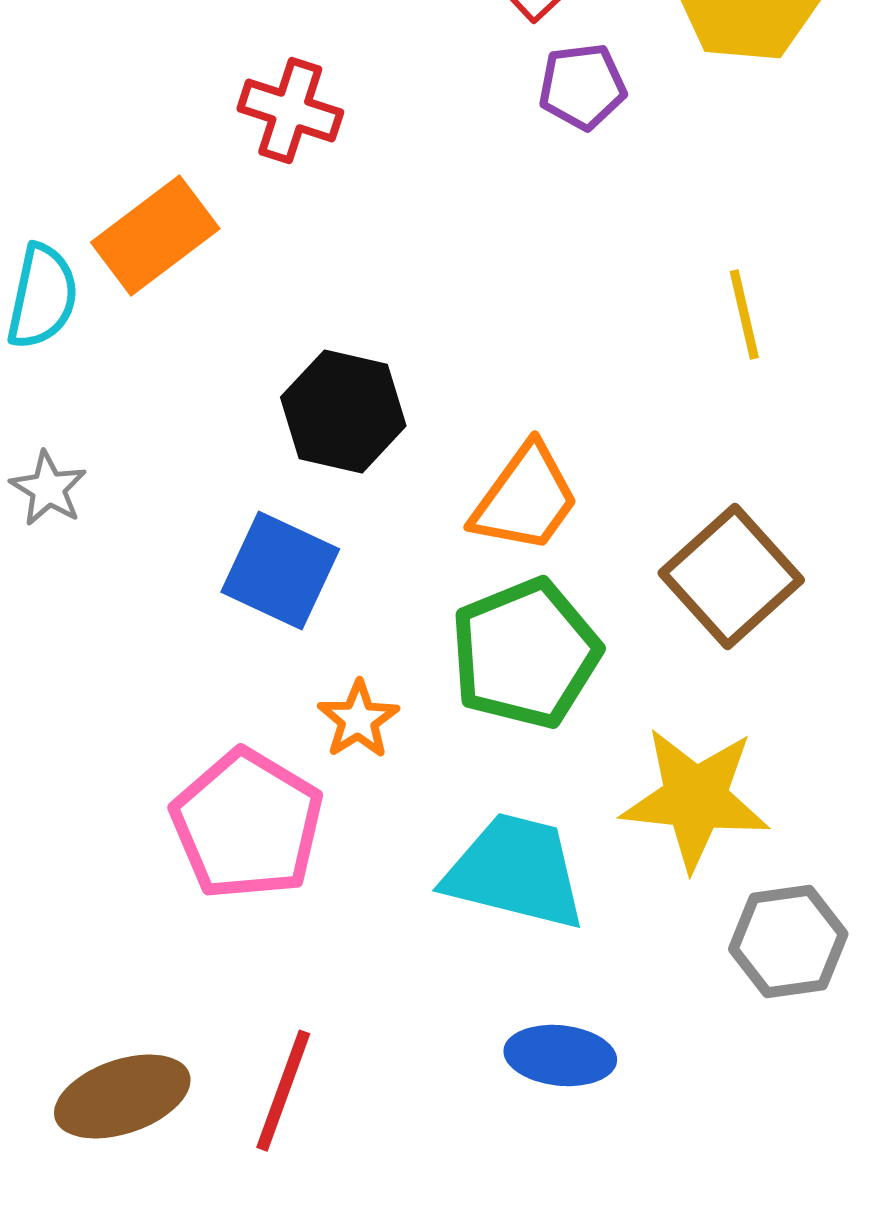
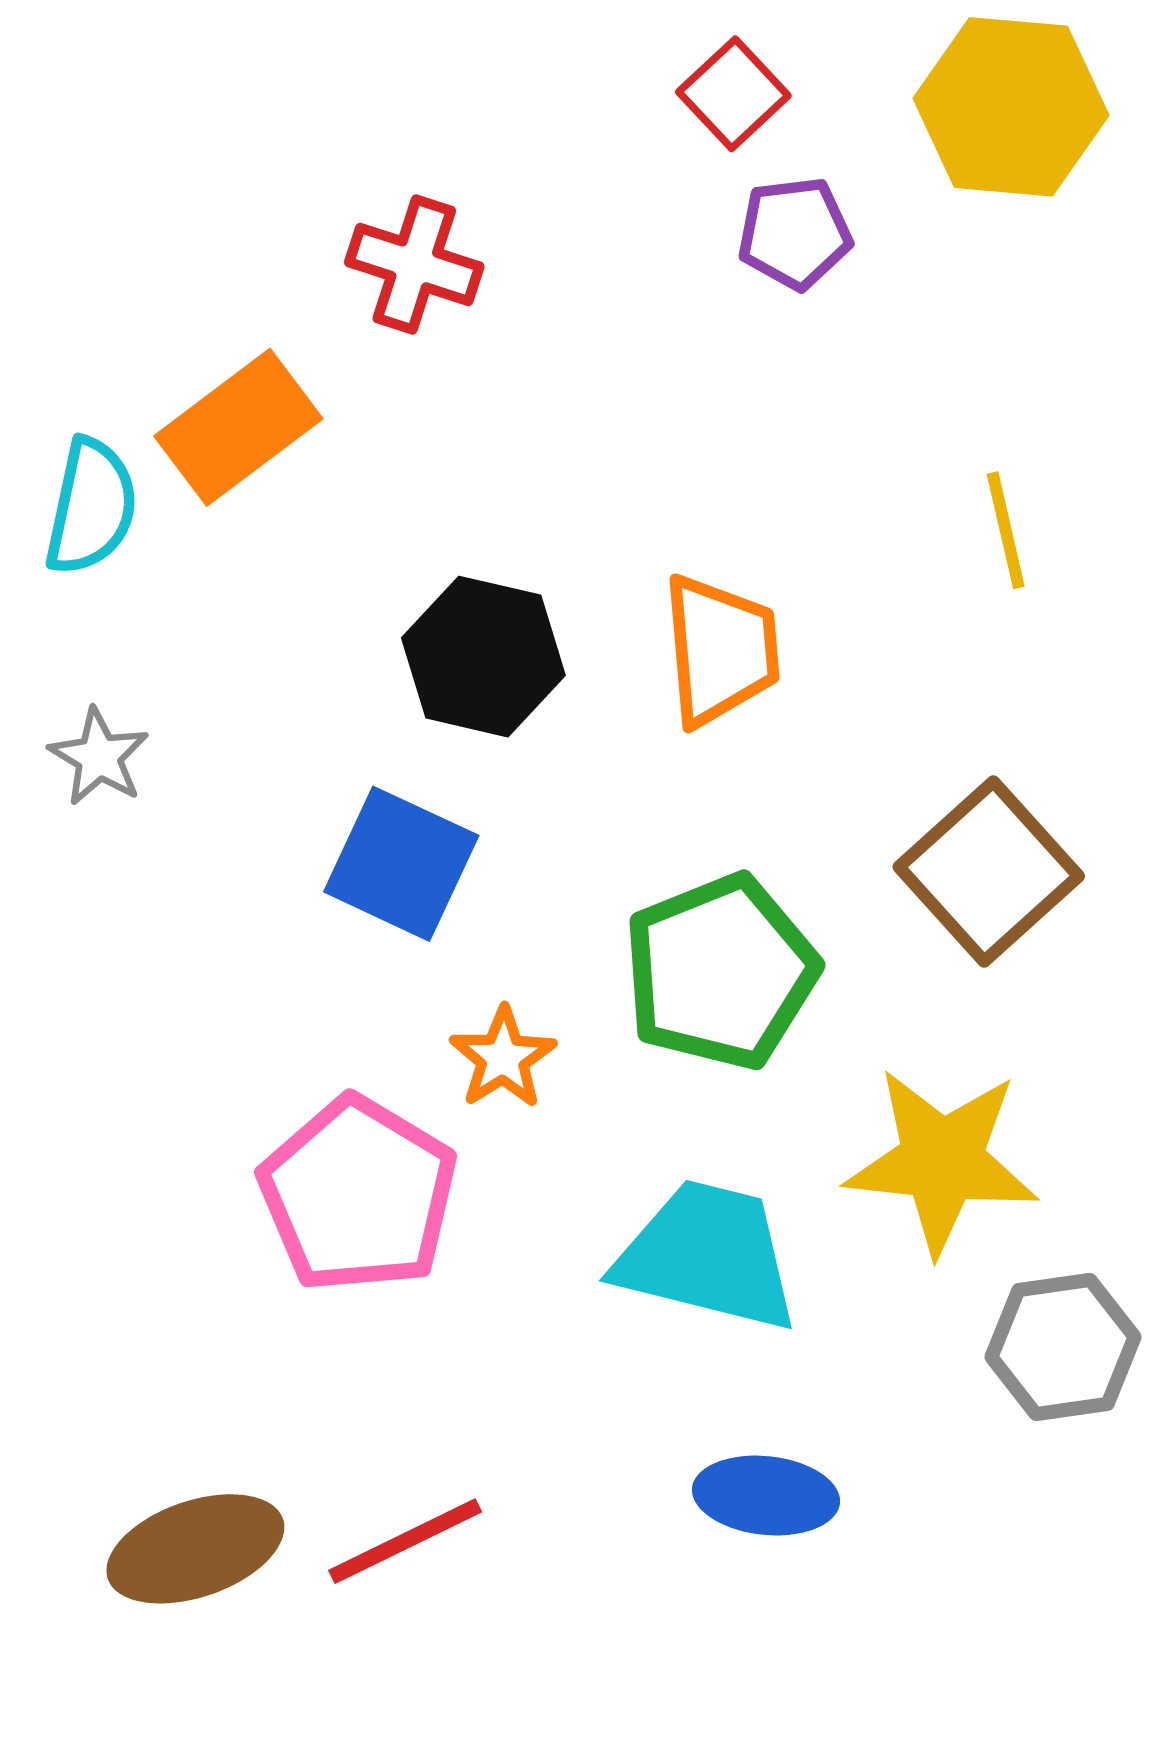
orange trapezoid: (525, 499) -> (720, 650), moved, turned -41
red line: (283, 1091) -> (405, 1541), turned 44

